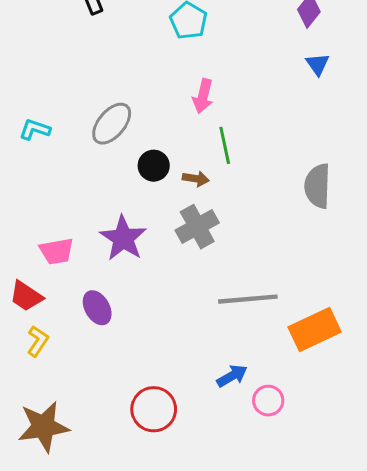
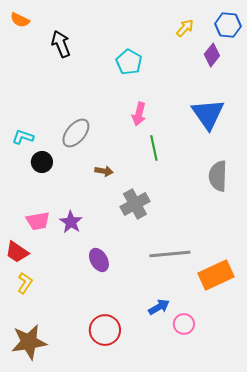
blue triangle: (318, 64) -> (208, 114), moved, size x2.0
black circle: (154, 166) -> (42, 162), moved
brown arrow: (196, 179) -> (104, 171), moved
purple star: (123, 238) -> (71, 222), moved, size x0.7
purple ellipse: (97, 308) -> (99, 260), moved

